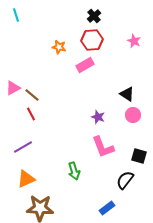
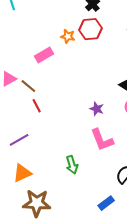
orange star: (59, 47) -> (68, 36), moved
pink rectangle: (85, 65) -> (44, 55), moved
red line: (31, 114) -> (37, 106), moved

